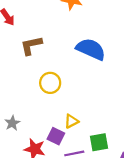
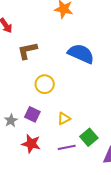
purple square: (56, 136) -> (32, 114), moved
green square: (99, 142) -> (89, 137), turned -30

